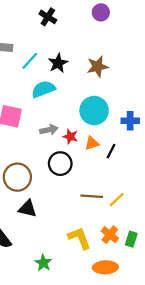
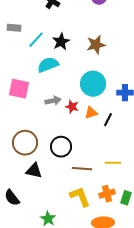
black circle: (60, 164) -> (61, 147), moved
brown line: (92, 196) -> (82, 169), moved
yellow line: (117, 200) -> (113, 163), turned 42
orange cross: (110, 235) -> (107, 194), turned 35

